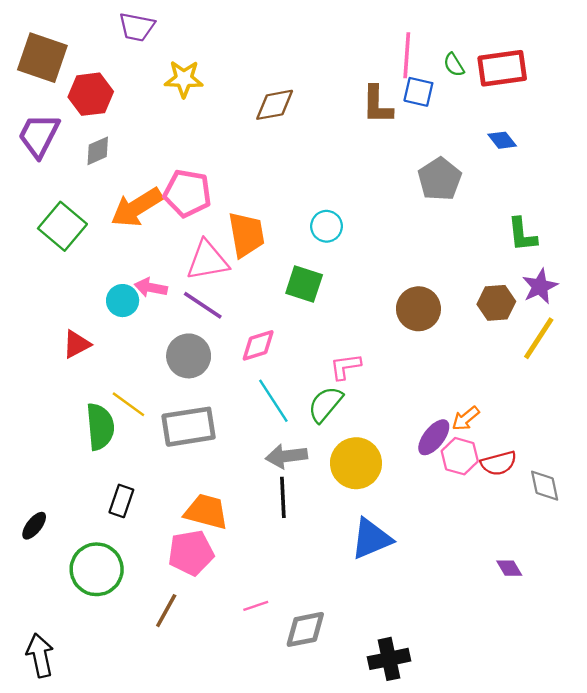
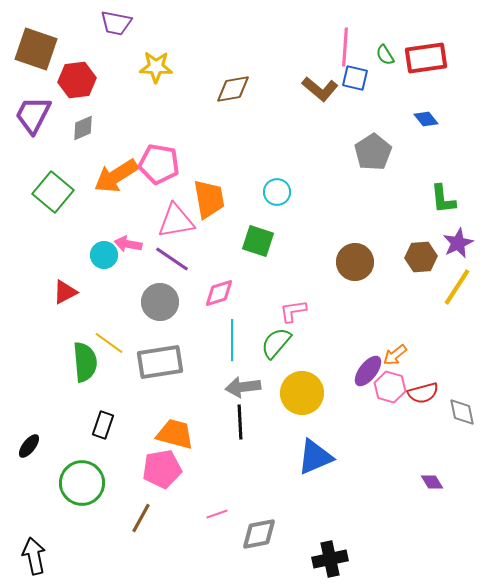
brown L-shape: (377, 105) -> (320, 89), turned -51
cyan line: (273, 401) -> (232, 340), turned 33

